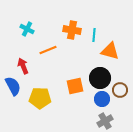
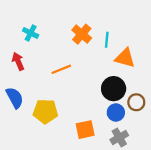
orange cross: (72, 30) -> (82, 34), turned 30
orange line: (48, 50) -> (61, 69), moved
red arrow: (23, 66) -> (18, 61), moved
orange square: (75, 86) -> (85, 130), moved

